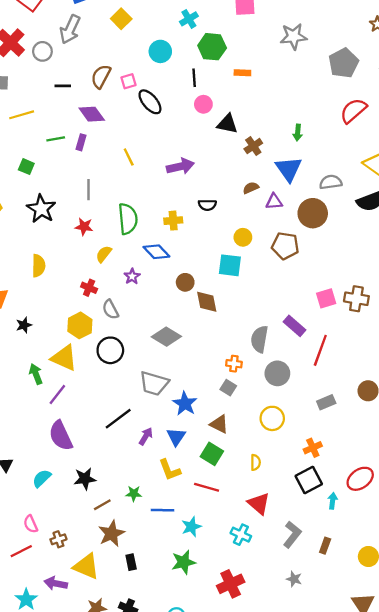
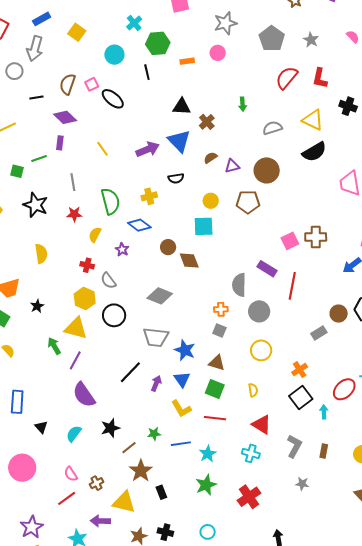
pink circle: (203, 104) -> (218, 53), moved
green line: (56, 139) -> (39, 159), moved
blue triangle: (289, 169) -> (179, 141), moved
gray semicircle: (331, 182) -> (272, 128), moved
gray rectangle: (326, 402) -> (319, 333), moved

